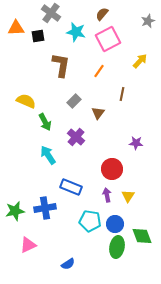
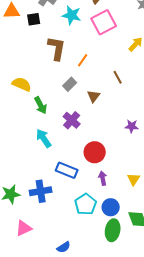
orange line: (99, 71) -> (83, 60), moved
brown line: (122, 94) -> (118, 77), turned -40
red circle: (112, 169) -> (95, 152), moved
yellow triangle: (128, 196) -> (134, 179), moved
cyan pentagon: (90, 221) -> (86, 204), turned 30

